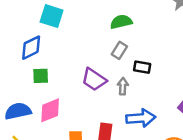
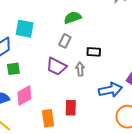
cyan square: (52, 16) -> (25, 29), moved
gray rectangle: (119, 50) -> (65, 41), moved
blue arrow: (141, 118) -> (110, 90), moved

